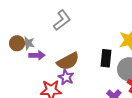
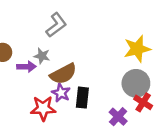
gray star: (28, 43) -> (42, 56), moved
black rectangle: (106, 58) -> (82, 98), moved

